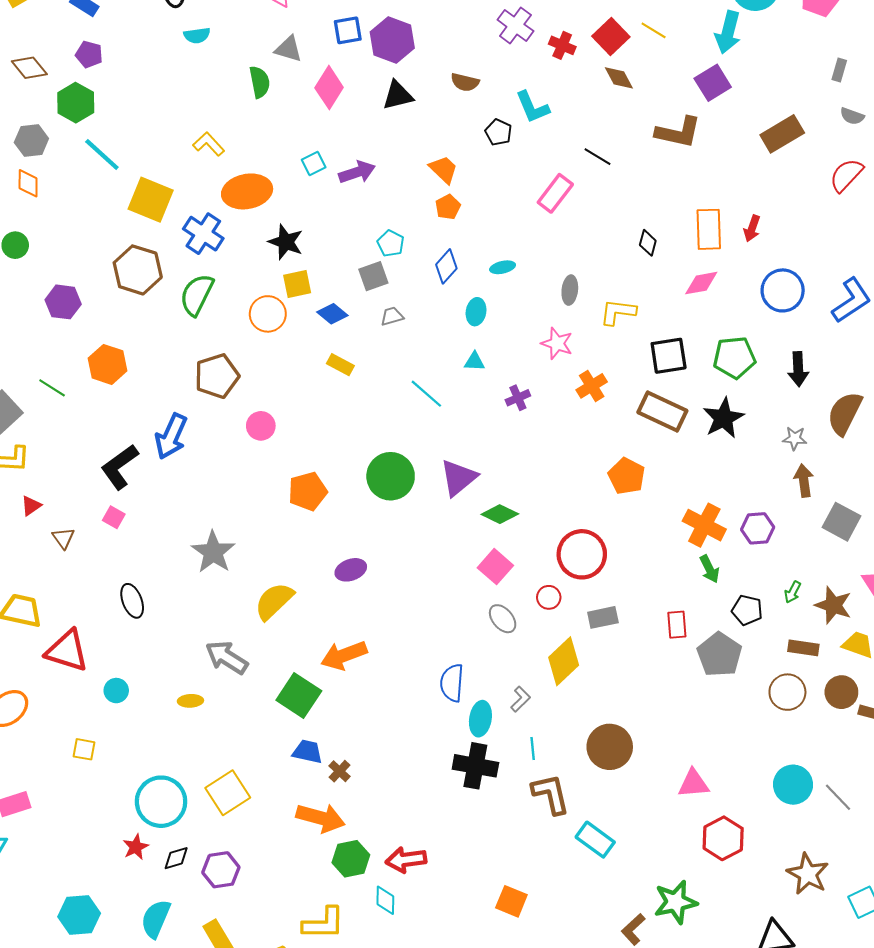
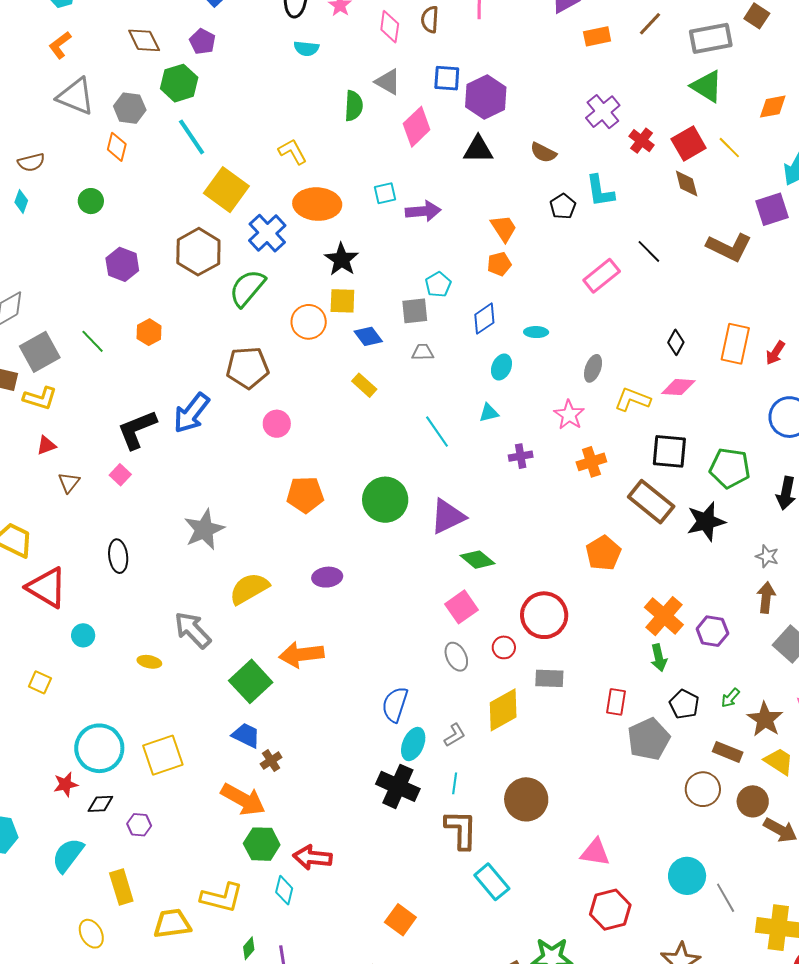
pink diamond: (701, 283) -> (678, 387), moved
cyan triangle: (474, 362) -> (489, 413), turned -30
orange hexagon: (108, 364) -> (149, 332), size x0.7
purple hexagon: (221, 870) -> (139, 825), size x0.7

